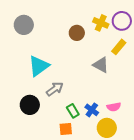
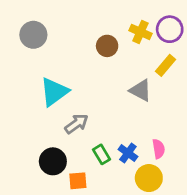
black circle: (30, 105) -> (53, 161), moved
pink semicircle: (114, 107) -> (159, 149), turned -88
orange square: (66, 129) -> (78, 181), moved

